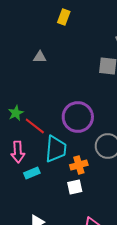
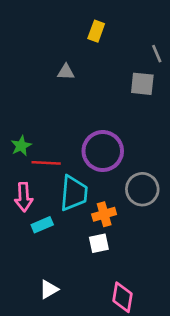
yellow rectangle: (64, 17) -> (96, 31), moved
gray triangle: (40, 57) -> (66, 72), moved
red line: (35, 126) -> (46, 163), turned -35

